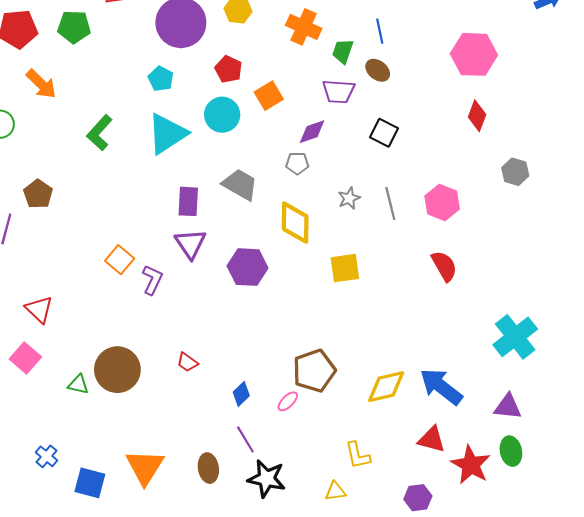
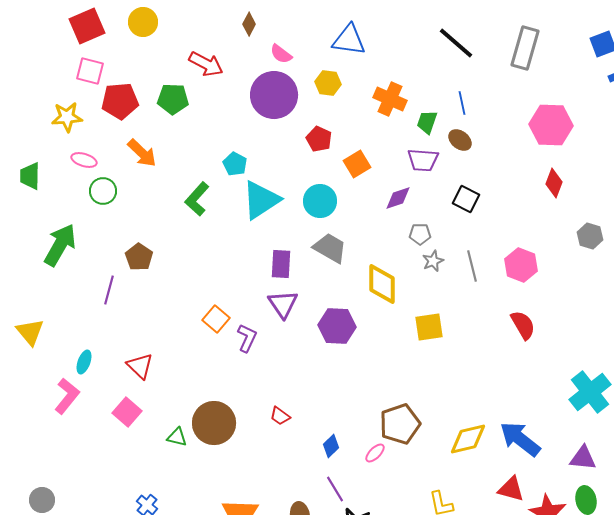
cyan pentagon: (161, 79) -> (235, 164), moved
cyan circle: (222, 115) -> (320, 201), moved
gray pentagon: (297, 163) -> (420, 234), moved

